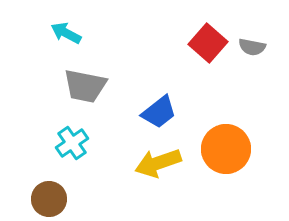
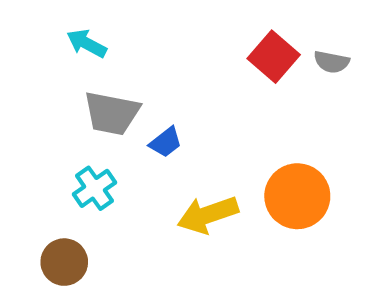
blue trapezoid: (159, 112) -> (166, 142), moved, size x0.7

